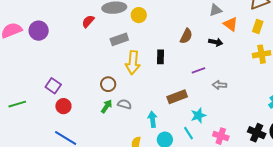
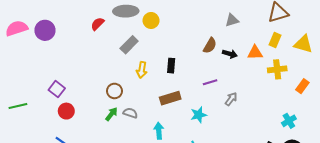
orange triangle: (231, 24) -> (255, 53), moved, turned -42
brown semicircle: (186, 36) -> (210, 45), moved
gray rectangle: (119, 39) -> (129, 45), turned -30
yellow arrow: (133, 63) -> (142, 70), size x0.7
gray arrow: (219, 85) -> (231, 99), turned 120
brown rectangle: (177, 97) -> (170, 98), moved
cyan star: (198, 115) -> (199, 115), moved

